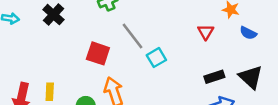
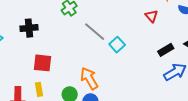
black cross: (53, 15) -> (29, 28), turned -36
red square: (98, 53) -> (42, 63), moved

